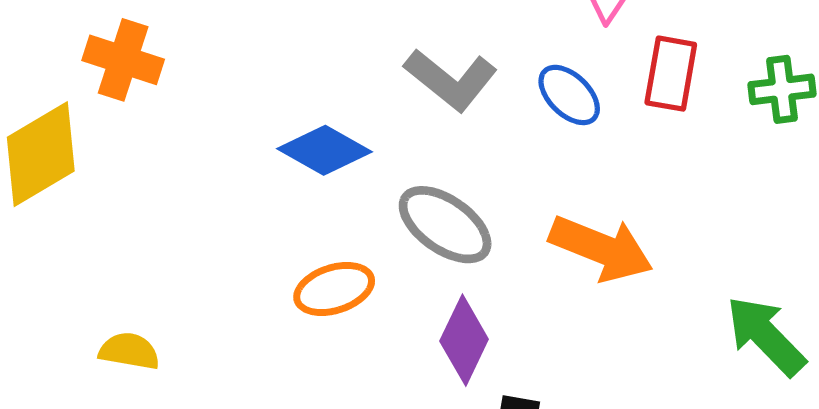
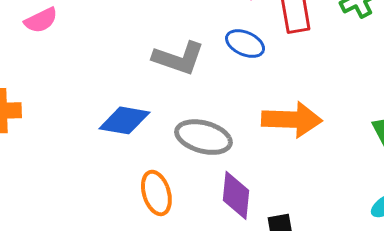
orange ellipse: (334, 289) -> (156, 193), turned -69

